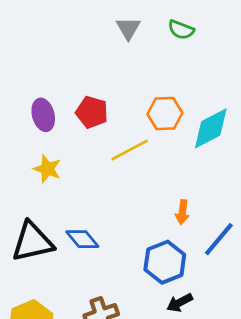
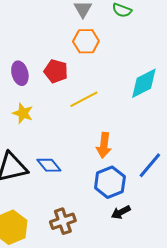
orange hexagon: (165, 113) -> (86, 41), moved
orange arrow: (182, 212) -> (104, 145), moved, size x1.4

